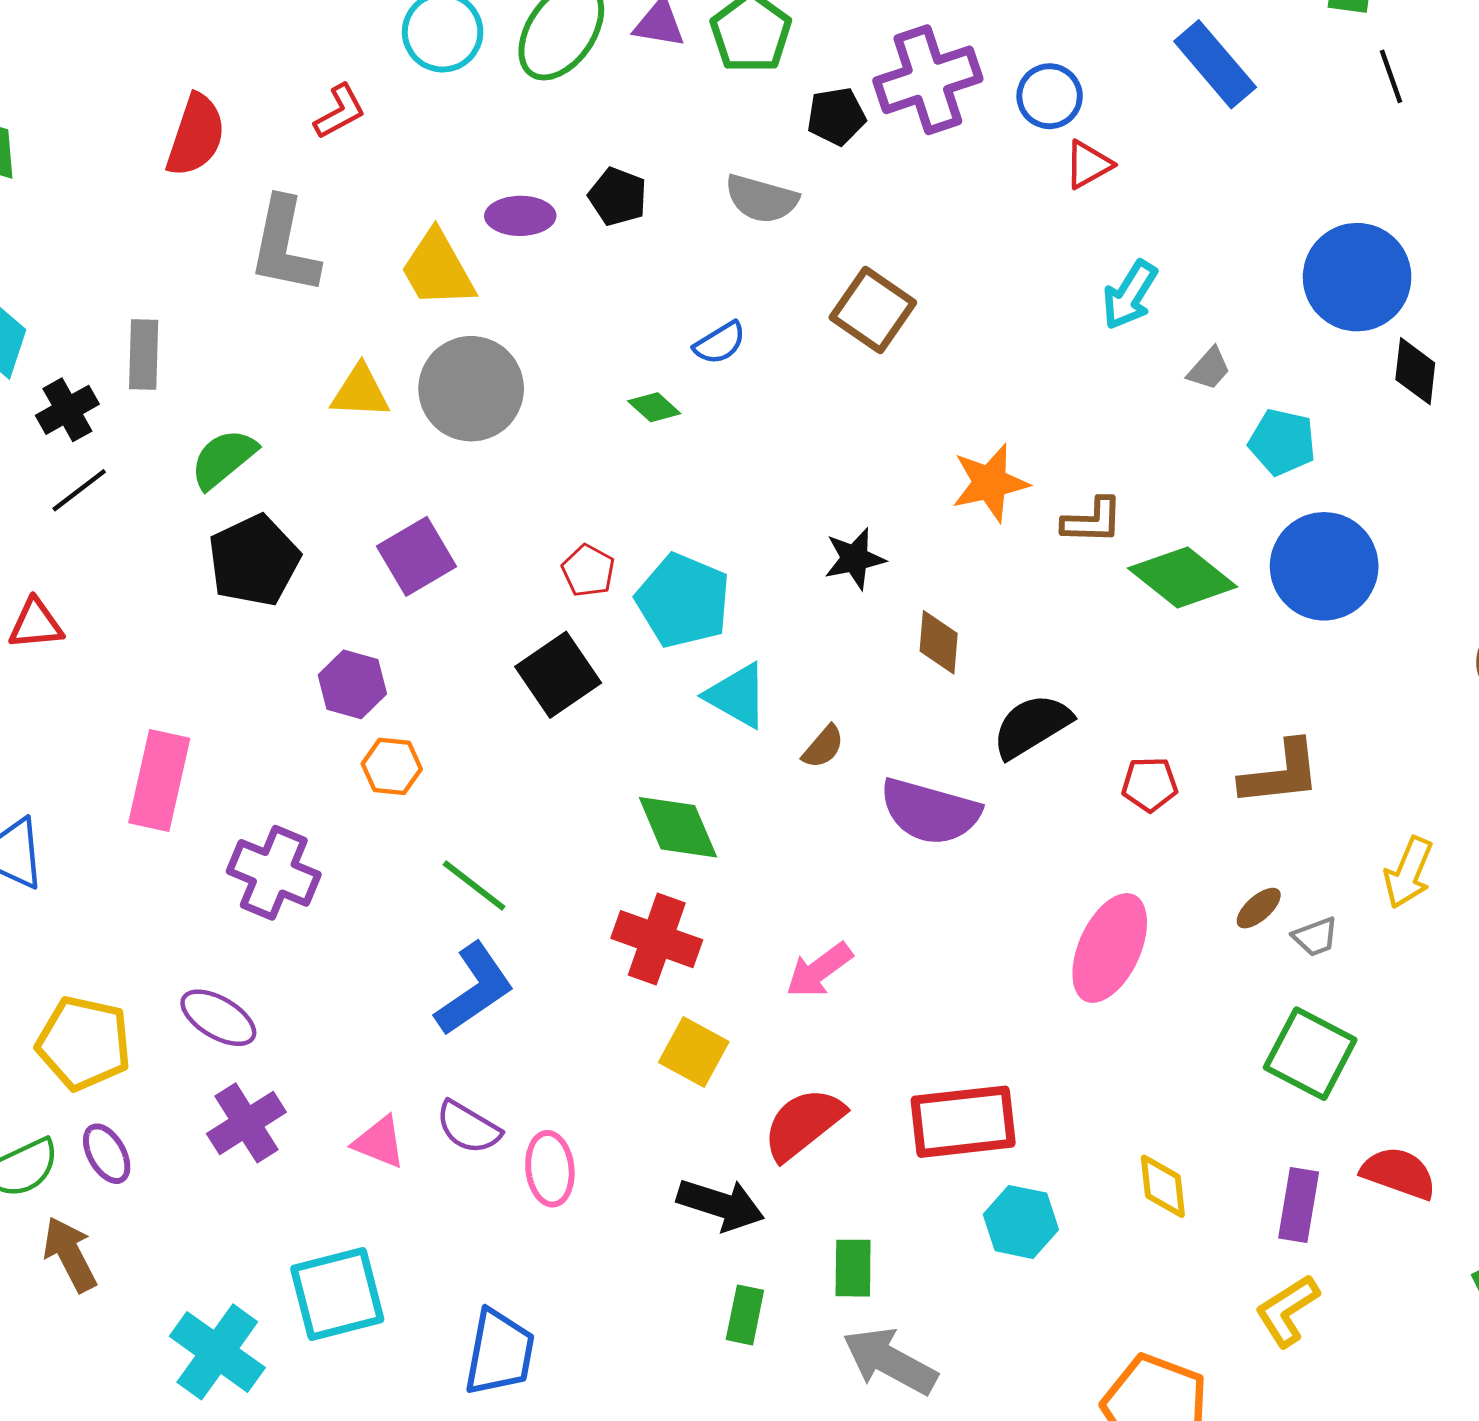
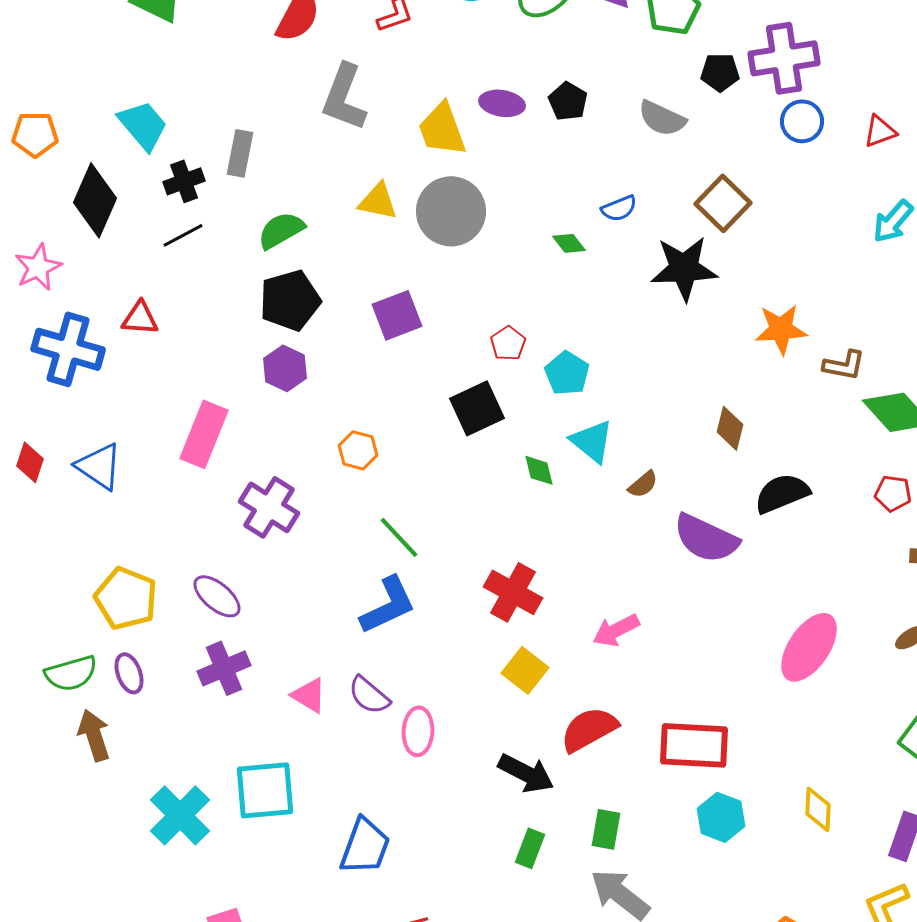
blue circle: (1050, 96) -> (802, 121), moved
black star: (855, 559) -> (684, 268), moved, size x1.6
cyan pentagon: (683, 601) -> (567, 373), size x0.7
purple hexagon: (352, 684) -> (285, 368), moved
red pentagon: (1150, 784) -> (893, 493), moved
green diamond: (678, 827) -> (539, 470), moved, size x0.6

